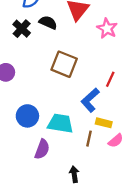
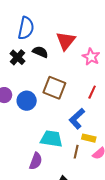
red line: (110, 79) -> (92, 92), moved
blue circle: (27, 116) -> (27, 101), moved

